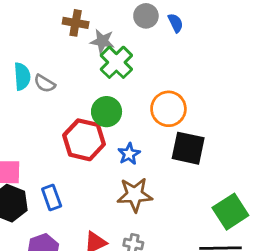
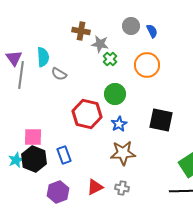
green cross: (116, 62) -> (110, 59), size x0.6
cyan semicircle: (22, 76) -> (43, 57), moved
orange circle: (168, 109) -> (147, 65), moved
green circle: (107, 112) -> (115, 94), moved

